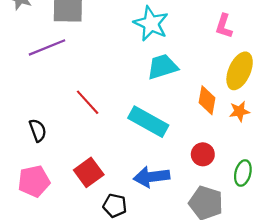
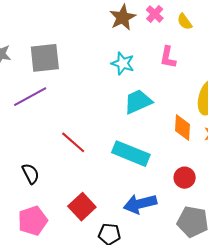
cyan star: (151, 24) -> (123, 63), size x0.7
pink L-shape: (224, 26) -> (168, 57), moved

